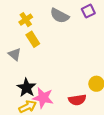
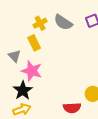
yellow cross: (26, 20) -> (40, 23), moved
pink star: (43, 98) -> (32, 71), moved

